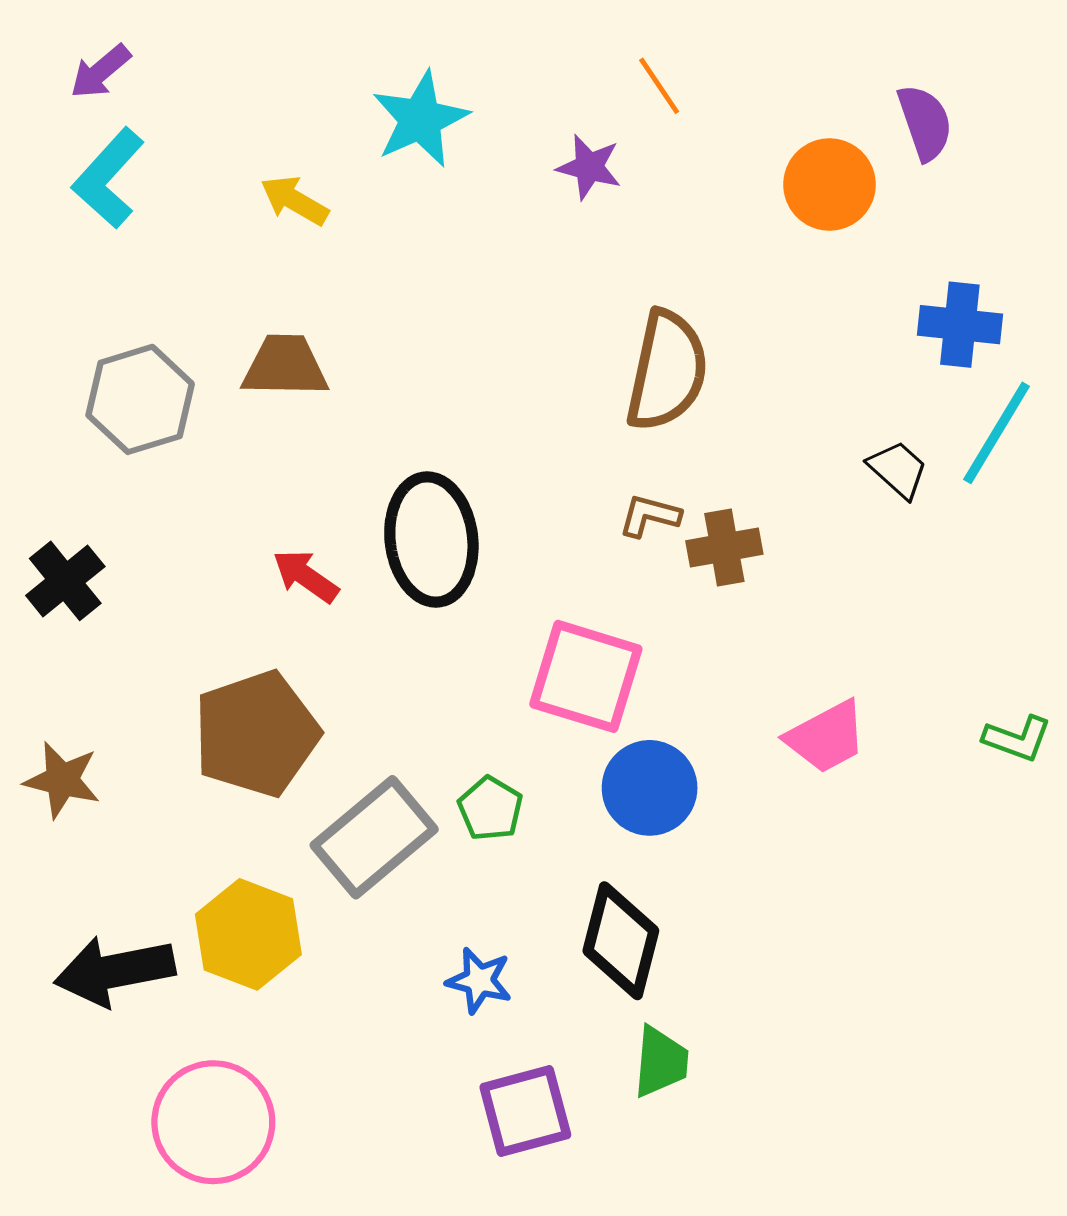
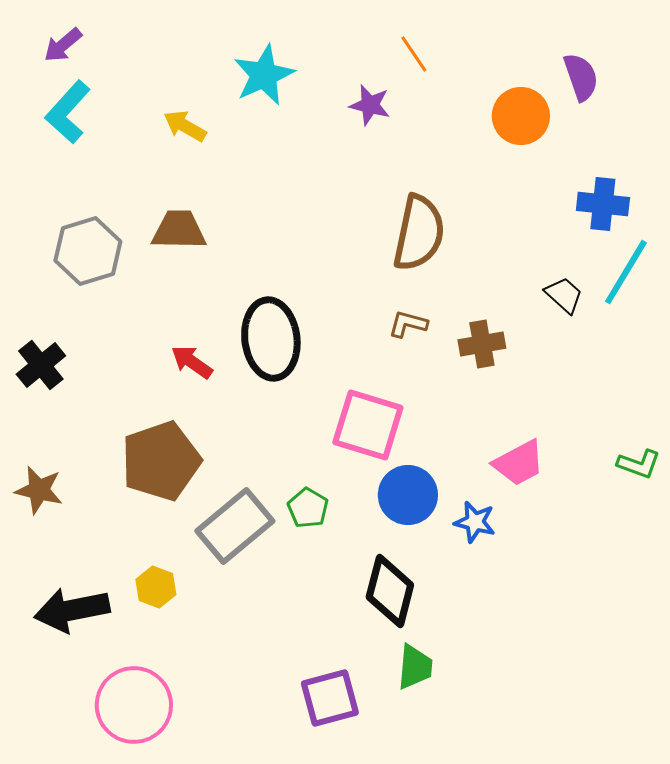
brown cross: (724, 548) -> (482, 344), moved
yellow hexagon: (248, 934) -> (156, 587), size x0.6
blue star: (479, 981) -> (475, 522), moved

